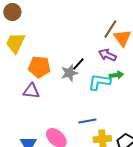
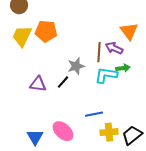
brown line: (110, 29) -> (99, 52), moved, turned -30
black line: (78, 64) -> (63, 82), moved
orange pentagon: (39, 67) -> (46, 31), moved

